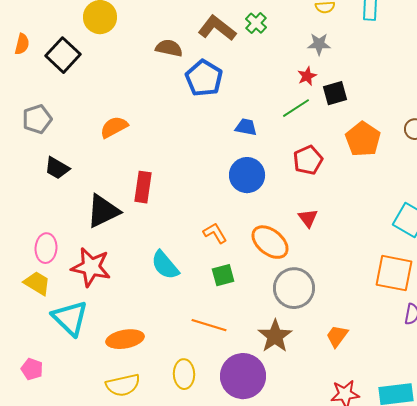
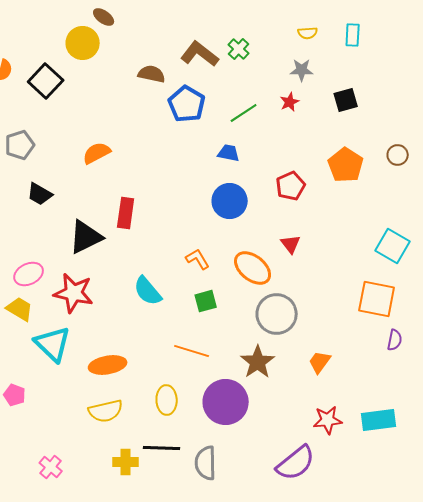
black square: (335, 93) -> (346, 100), moved
green line: (296, 108) -> (244, 113), moved
pink ellipse: (46, 248) -> (29, 274), turned 60

